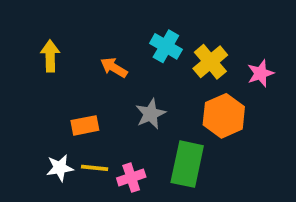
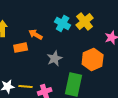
yellow cross: (210, 62) -> (85, 22), moved
orange rectangle: (85, 125) -> (21, 48), moved

